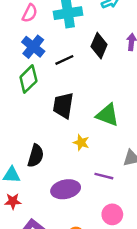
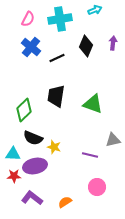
green diamond: (28, 79) -> (24, 110), moved
yellow star: (81, 143) -> (54, 147), moved
black semicircle: (36, 156) -> (33, 138), turned 96
purple ellipse: (66, 189) -> (35, 166), moved

